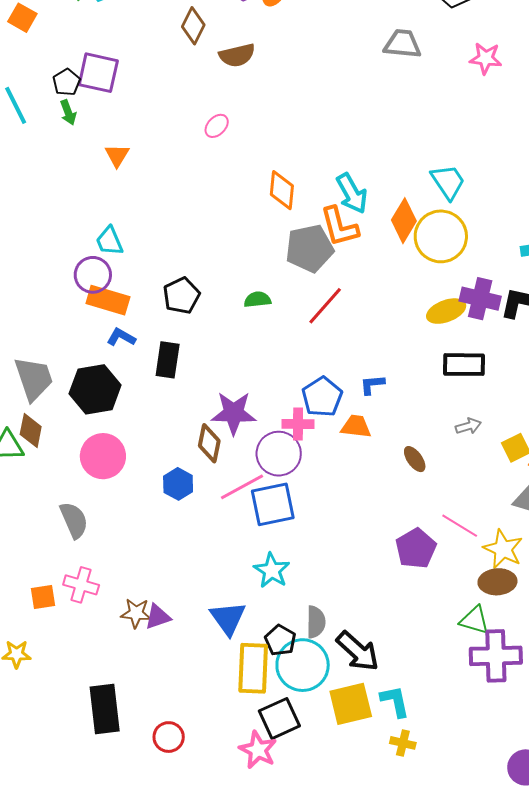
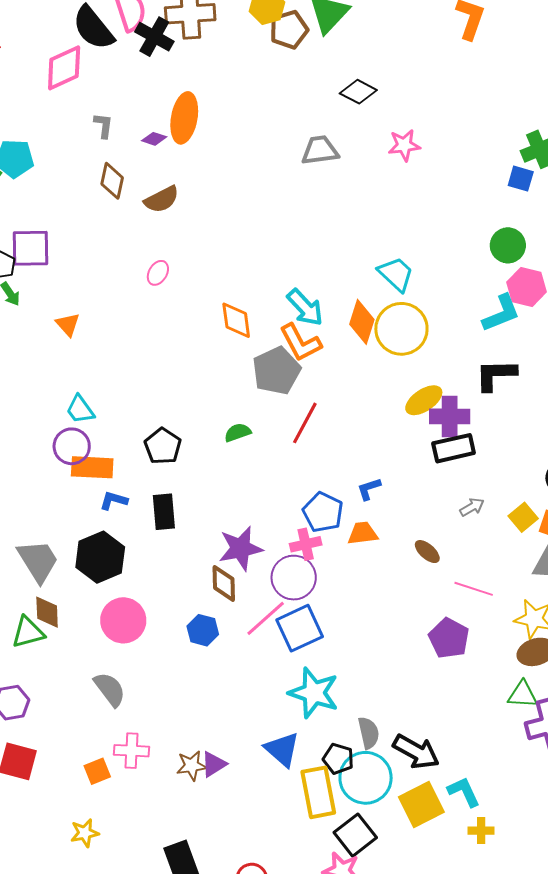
purple cross: (480, 299) -> (450, 416), moved
pink line: (460, 526) -> (474, 589), moved
cyan star: (272, 570) -> (314, 693), size x1.4

